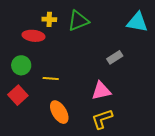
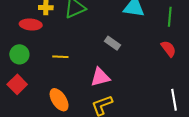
gray rectangle: (115, 57) -> (113, 43), turned 70
yellow line: (51, 79) -> (60, 57), moved

